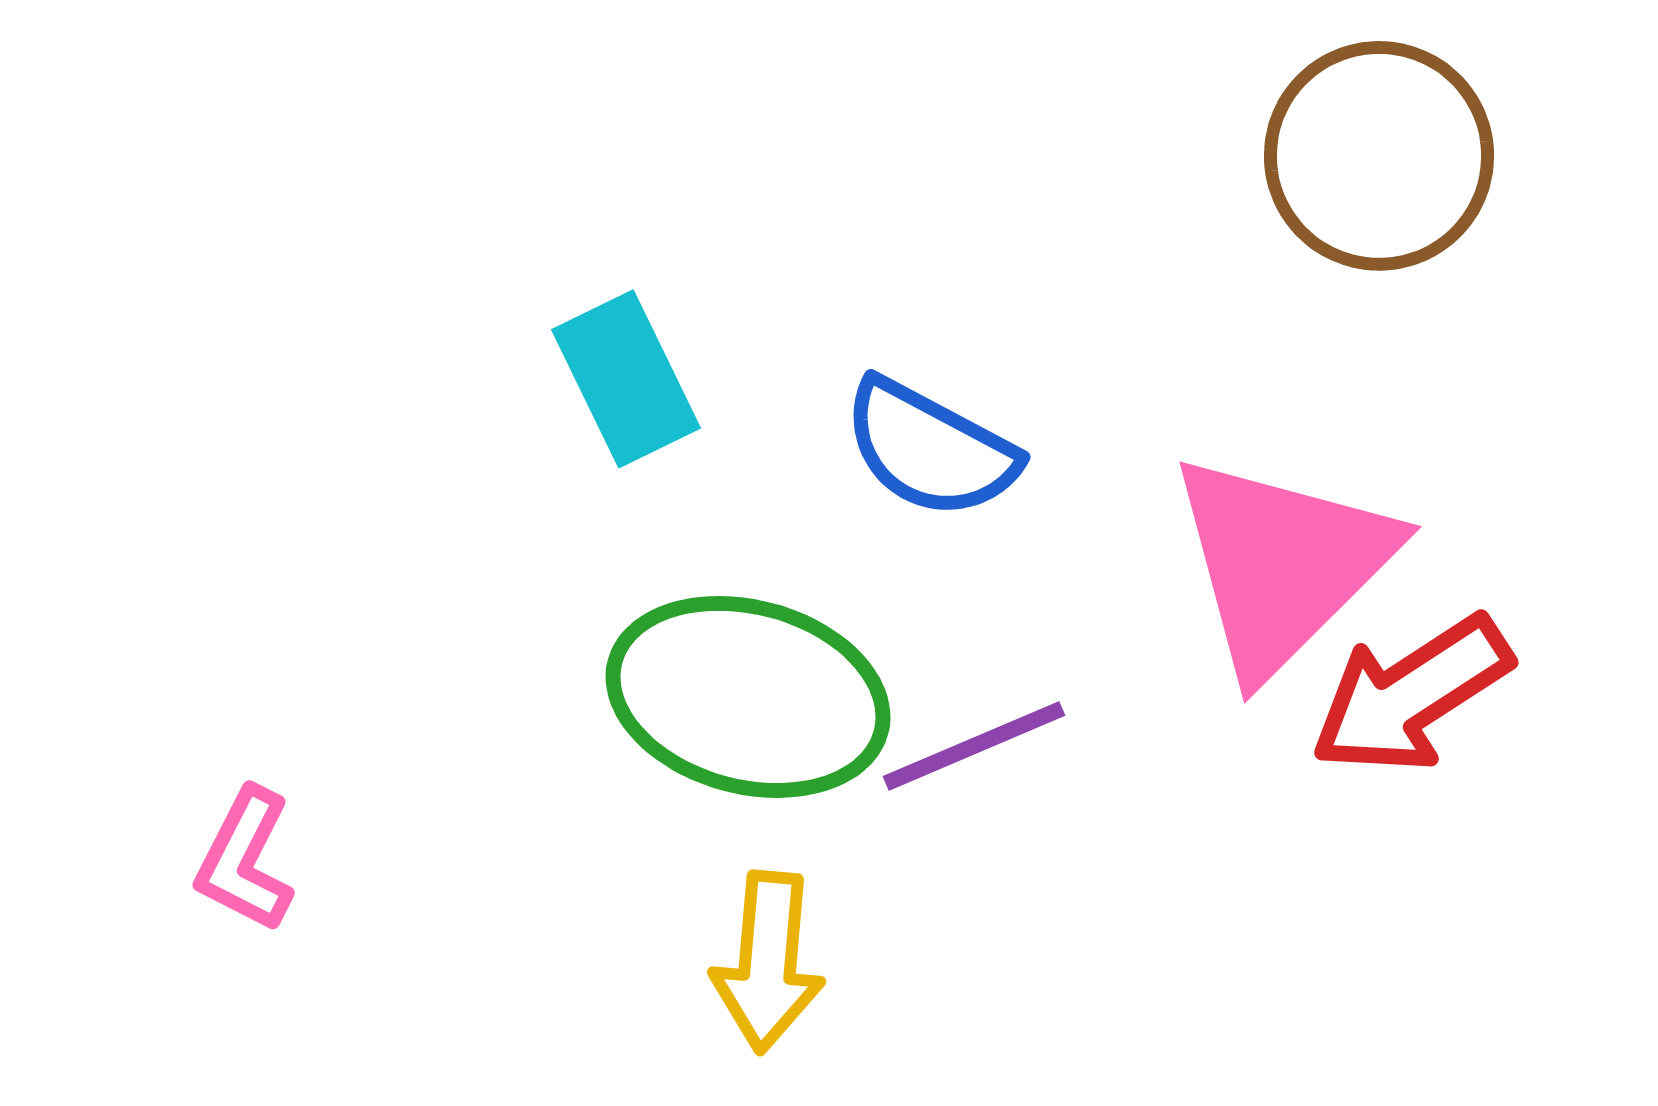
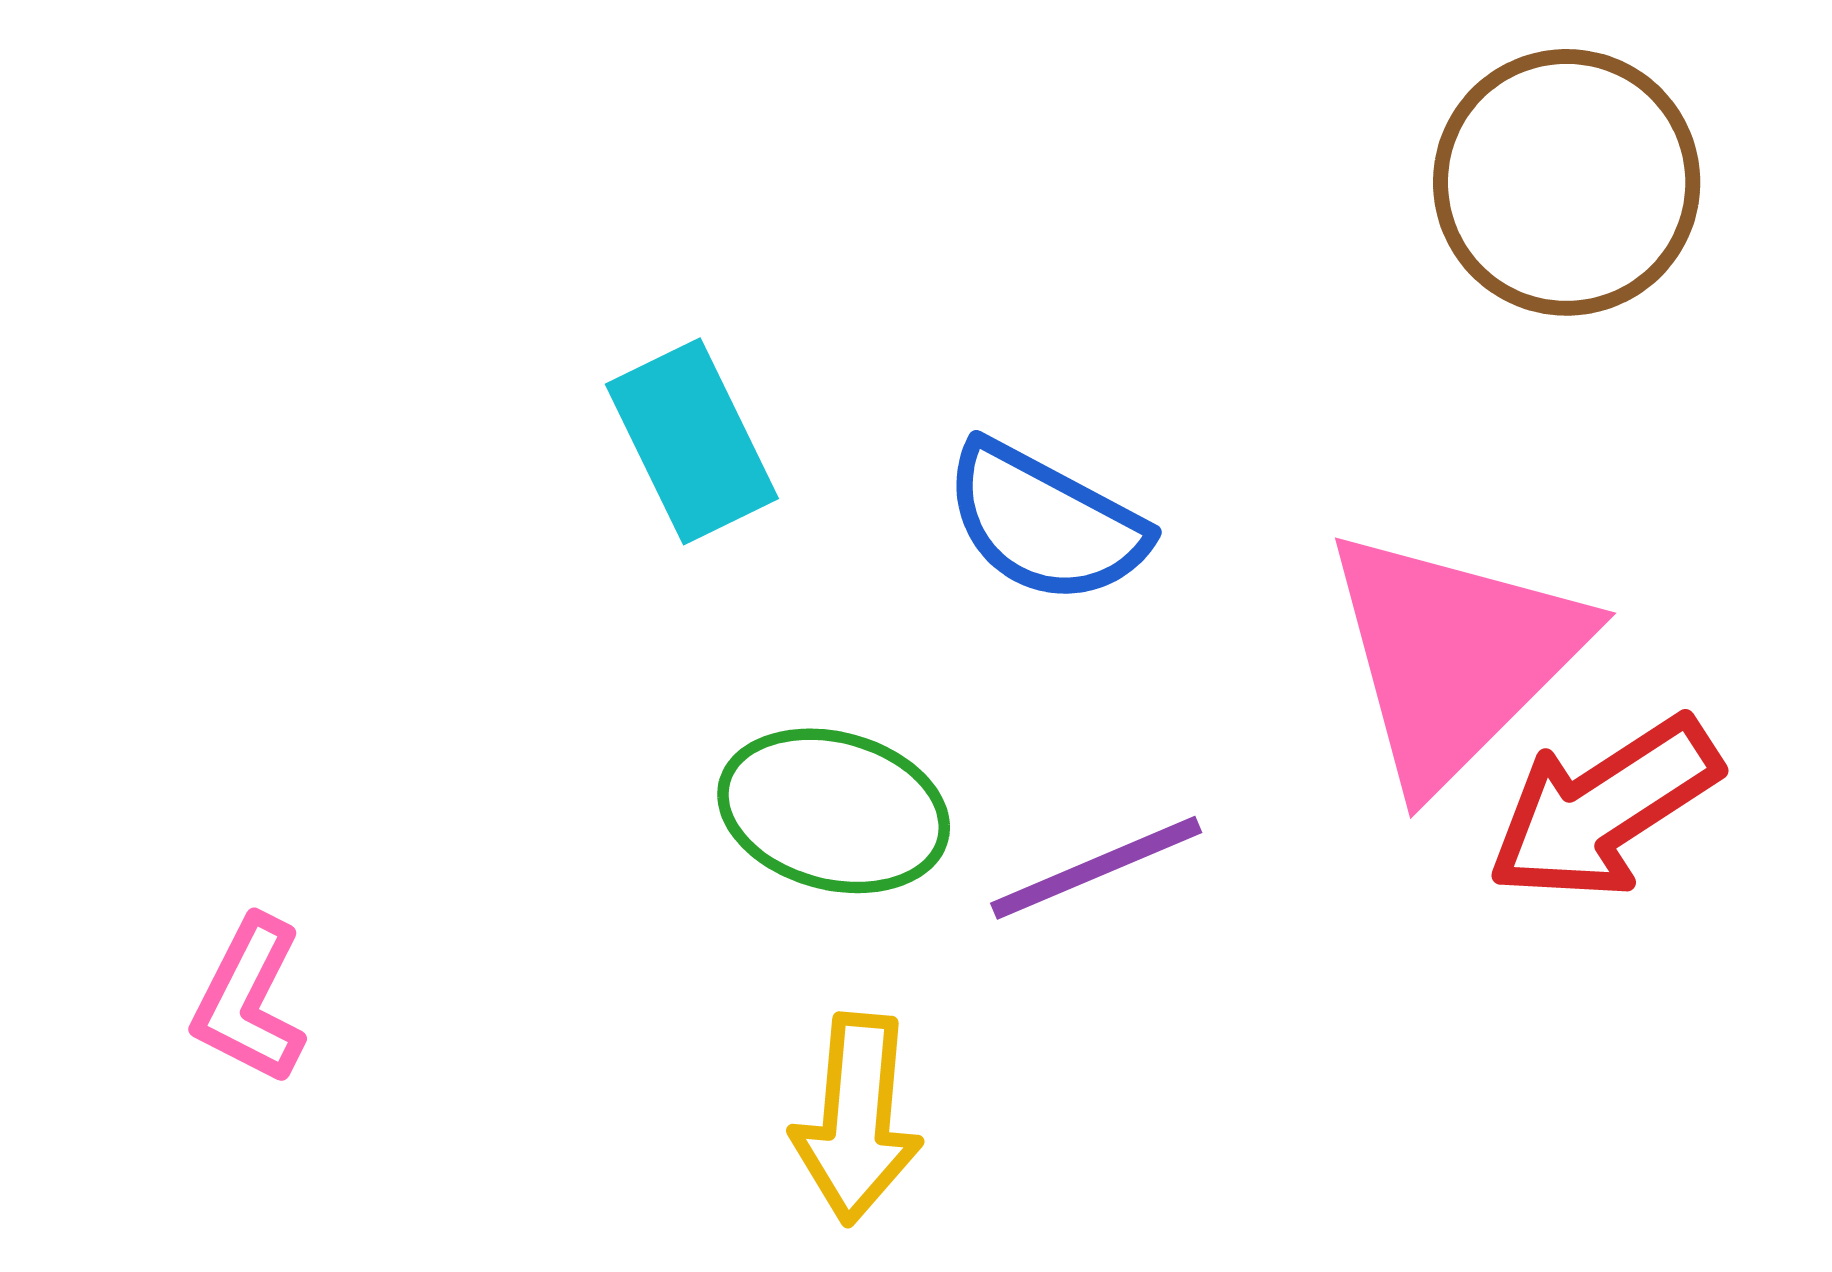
green ellipse: (748, 697) -> (834, 811), size x0.7

